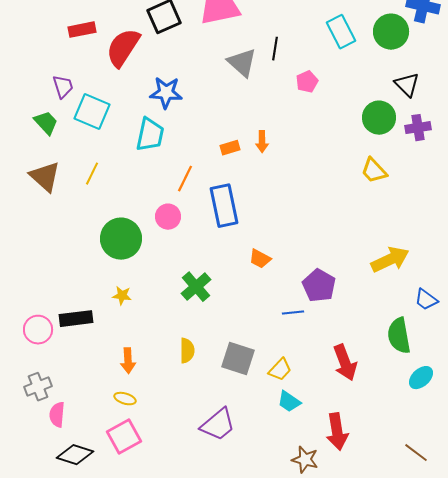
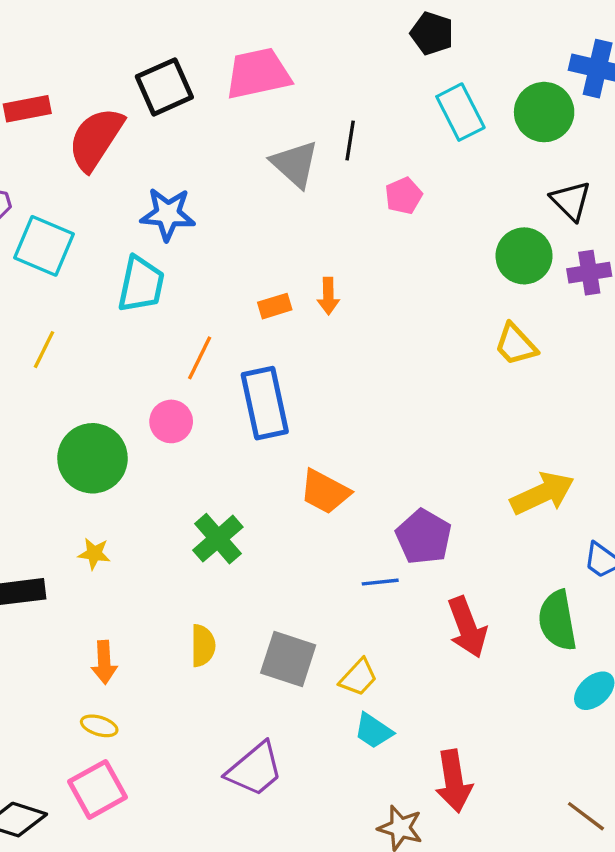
orange trapezoid: (260, 259) -> (325, 492), size x1.4
red arrow: (345, 363) -> (467, 627), moved

